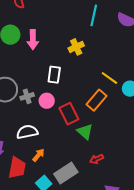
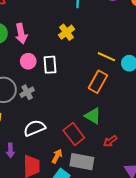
pink circle: (47, 101) -> (28, 61), moved
red rectangle: (69, 114) -> (74, 134), moved
orange arrow: (38, 155) -> (57, 156), moved
gray rectangle: (66, 173) -> (82, 162), turned 55

